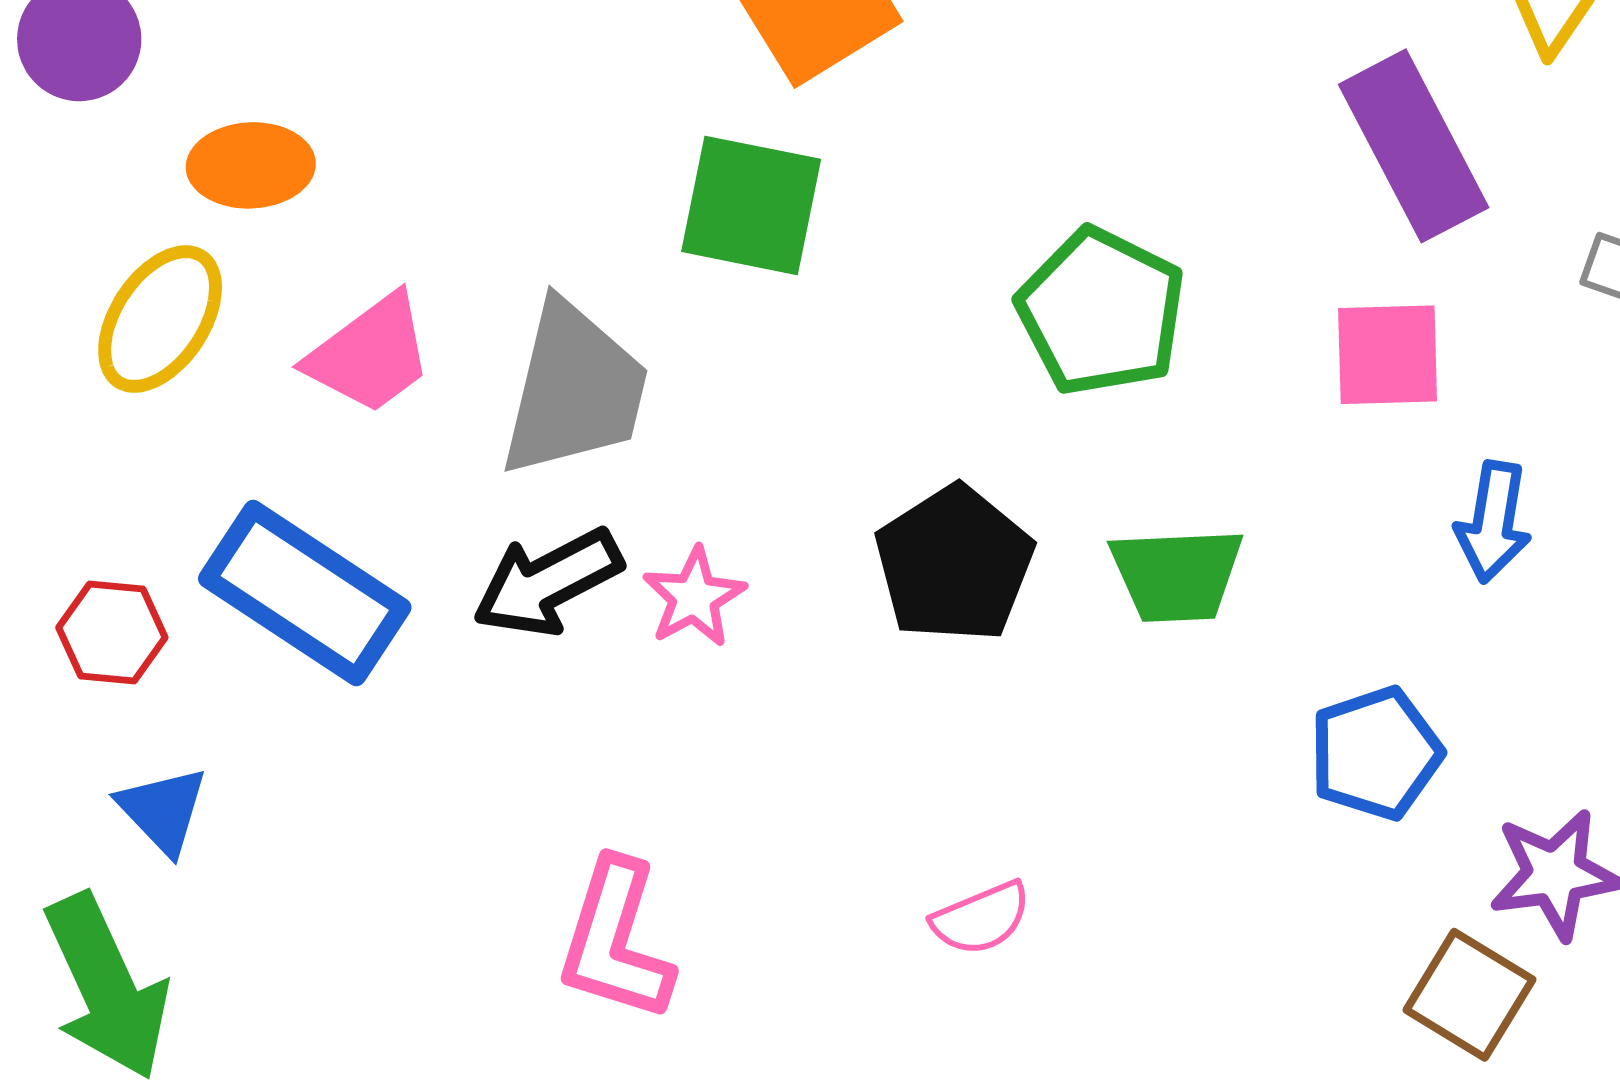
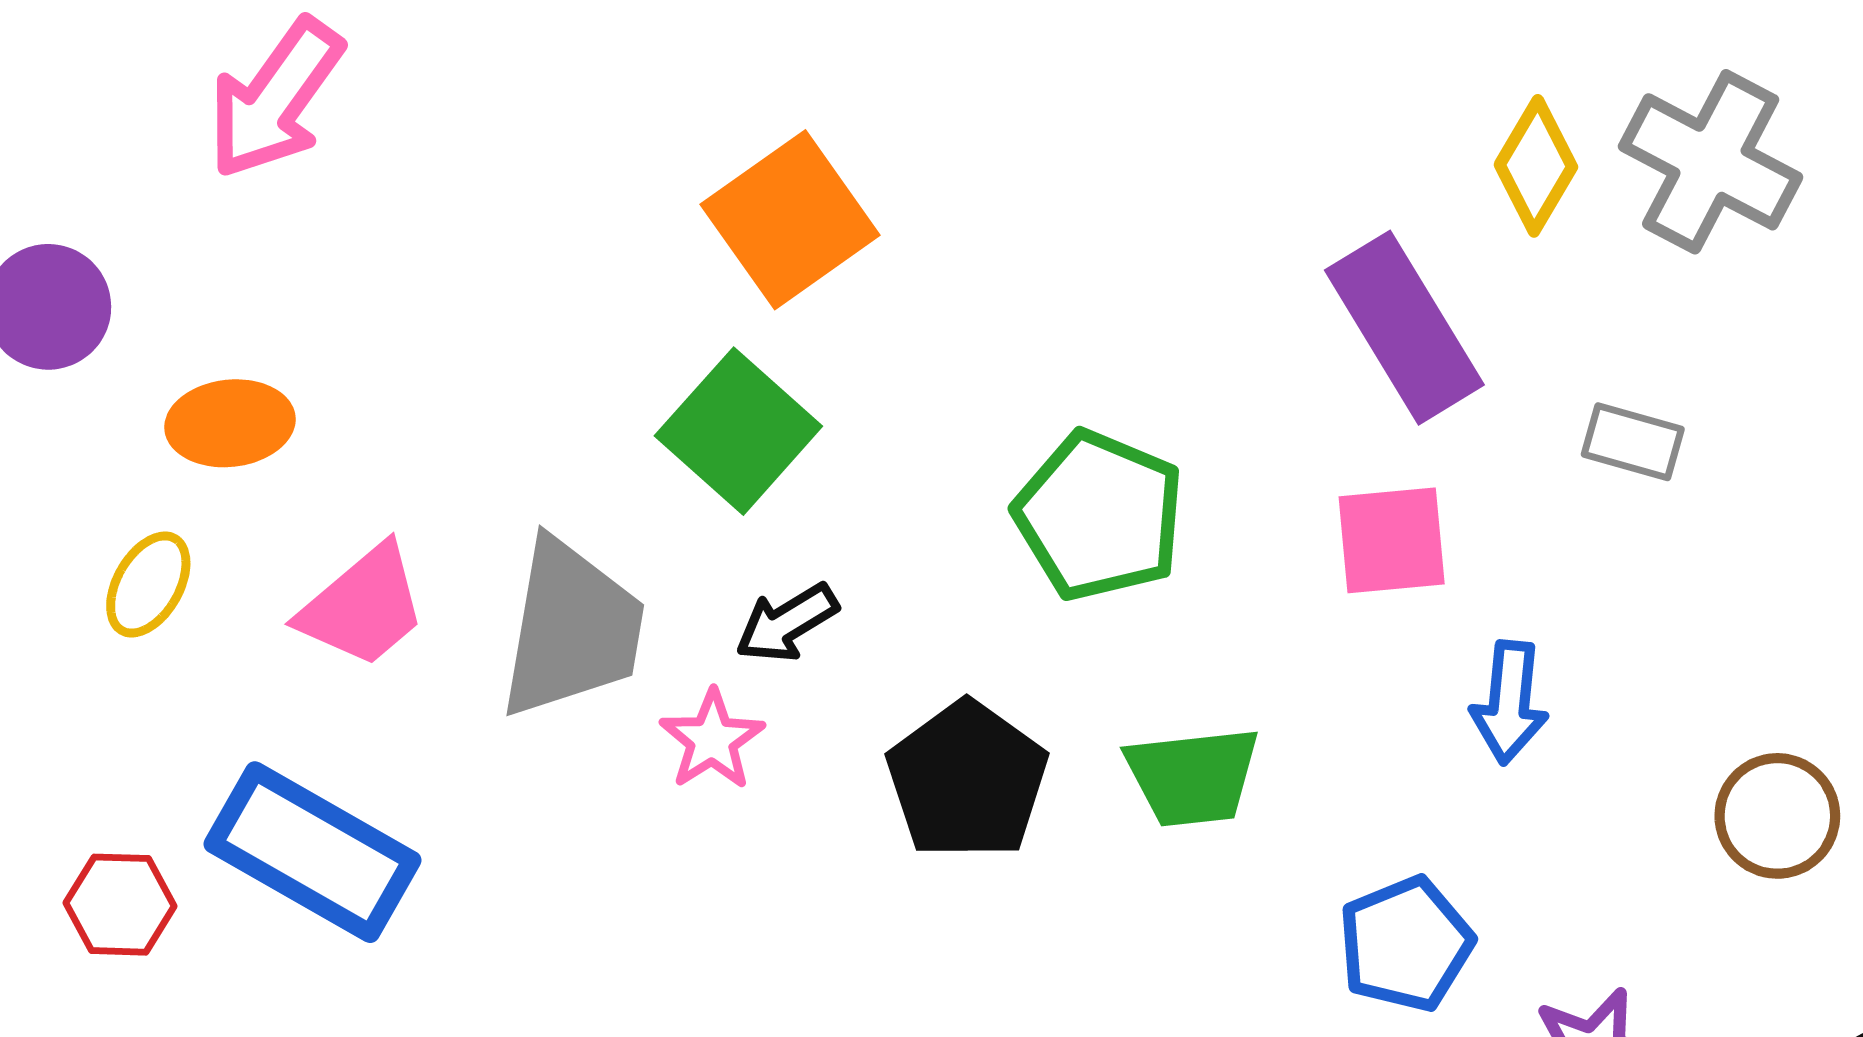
green square: (751, 205) -> (738, 431), turned 34
yellow ellipse: (160, 319) -> (148, 585), size x0.7
black arrow: (548, 582) -> (787, 623), moved, size x0.7
pink star: (694, 597) -> (712, 740), moved

